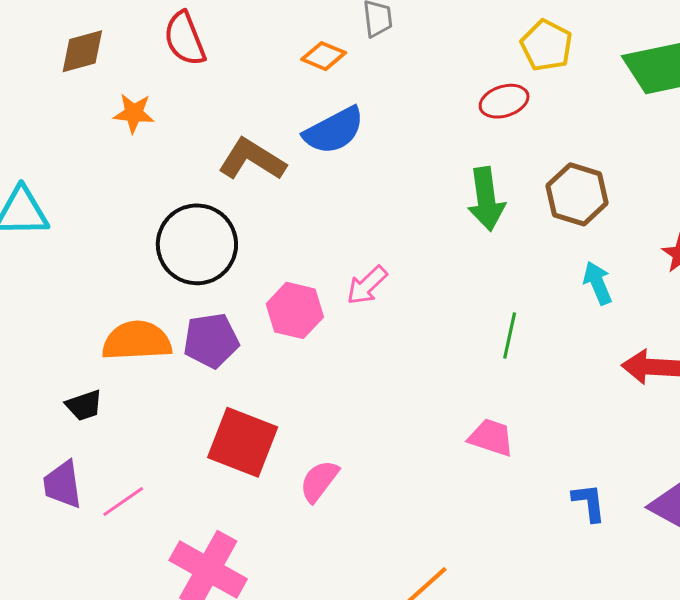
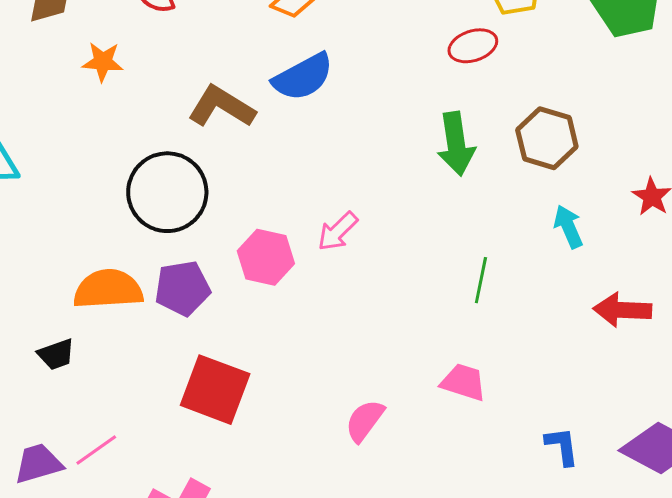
pink semicircle: (319, 481) -> (365, 421), moved
purple trapezoid: (63, 484) -> (38, 464), moved, turned 82

